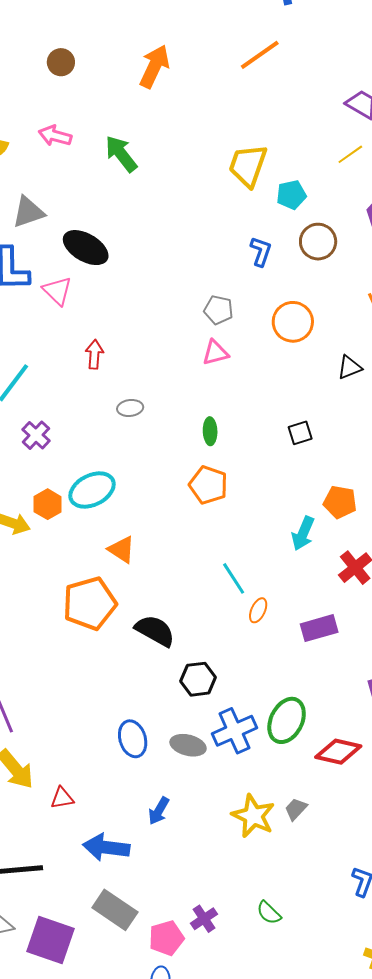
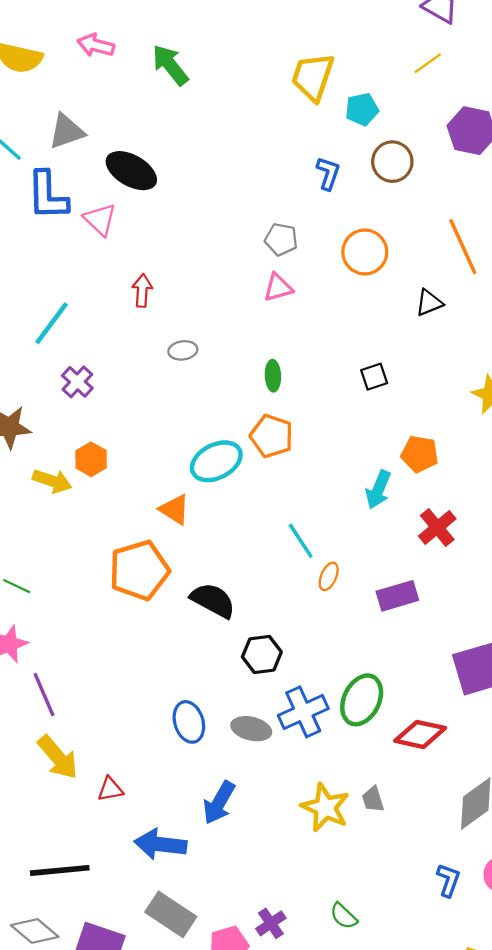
cyan ellipse: (92, 490) -> (216, 461), moved
gray trapezoid: (296, 809) -> (373, 799), turned -60
blue arrow: (159, 811) -> (219, 803), size x1.4

